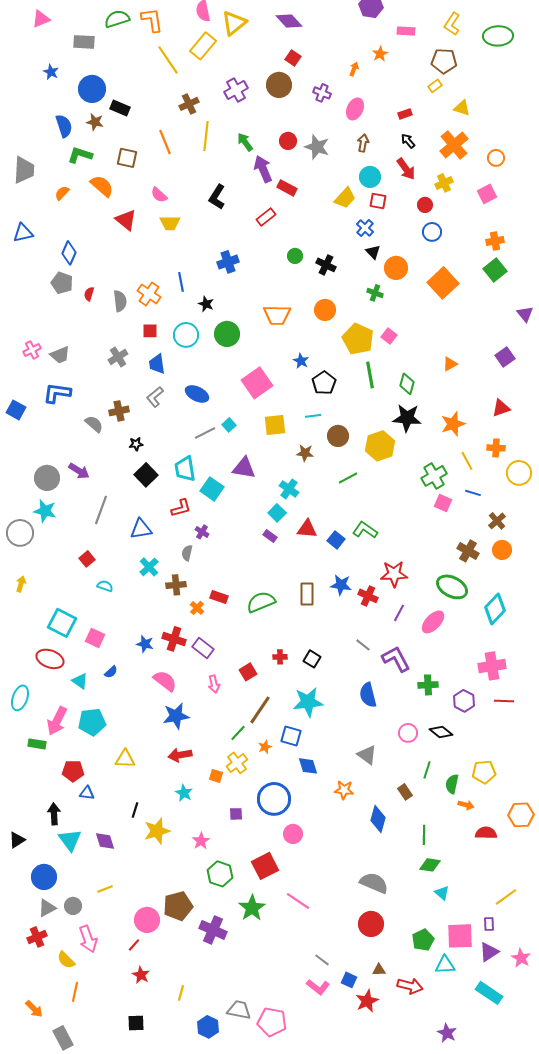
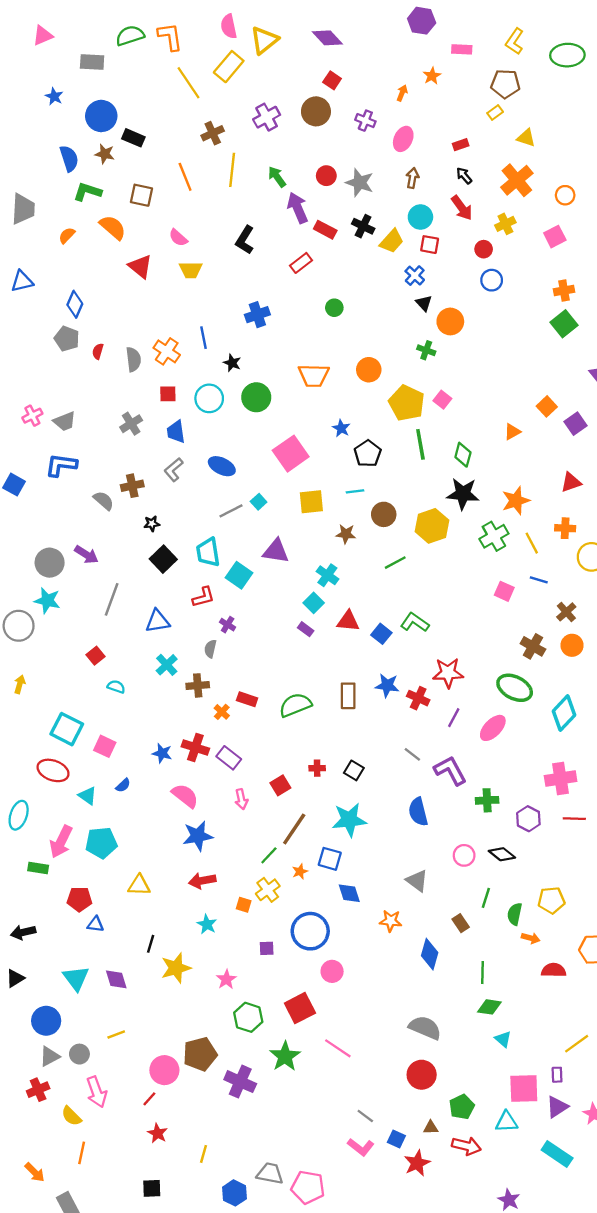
black cross: (326, 265) -> (363, 226), moved
orange square: (443, 283) -> (547, 406), moved, size x0.6
green cross: (434, 476) -> (494, 536), moved
black arrow: (54, 814) -> (23, 932), moved, turned -100
green pentagon: (423, 940) -> (462, 1107), moved

